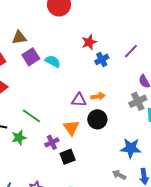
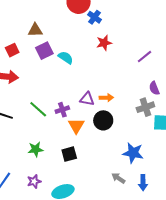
blue cross: (102, 59) -> (95, 17), moved, turned -32
green star: (19, 138) -> (36, 149), moved
purple cross: (52, 142) -> (62, 110), moved

